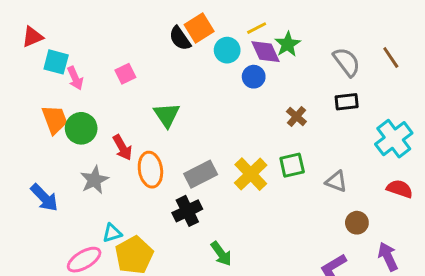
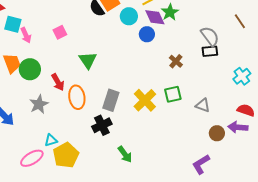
gray semicircle: (347, 62) -> (210, 36), moved
cyan cross: (394, 139) -> (242, 76), size x0.7
gray rectangle: (201, 174) -> (111, 100), turned -45
purple arrow: (388, 257) -> (238, 127), moved, turned -60

